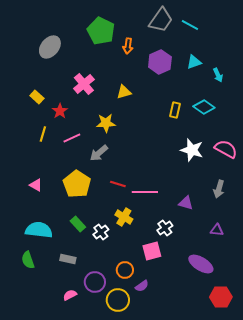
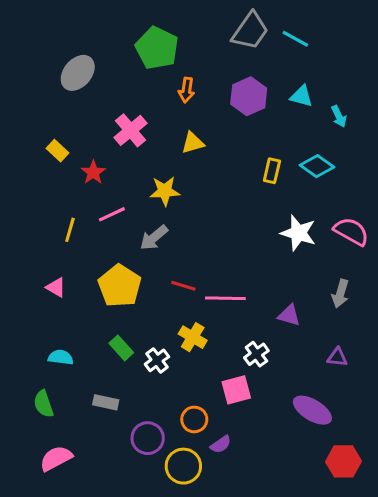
orange arrow: (128, 46) -> (186, 90), moved
cyan triangle: (194, 62) -> (302, 96), turned 35
yellow line: (43, 134) -> (70, 230), moved
cyan semicircle: (39, 230) -> (61, 357), size x0.6
pink semicircle: (70, 295) -> (56, 458), moved, size x1.5

